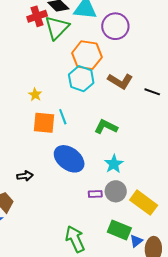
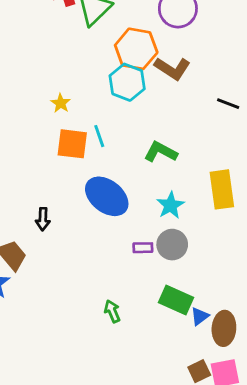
brown L-shape: (120, 81) -> (172, 68), moved
black arrow: (25, 176) -> (43, 219), turned 98
yellow rectangle: (144, 203) -> (222, 189), moved, turned 44
green arrow: (75, 239) -> (112, 311), size x0.6

